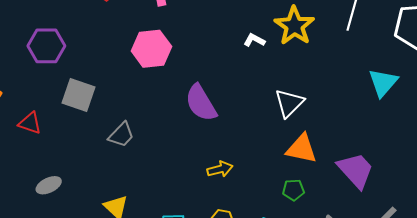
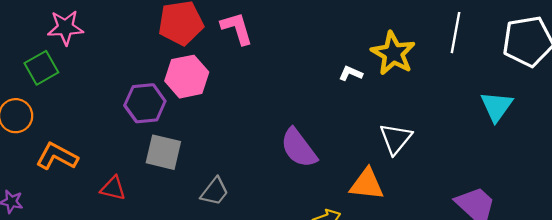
purple hexagon: (46, 46) -> (145, 103), moved
pink hexagon: (151, 49) -> (187, 77), moved
orange triangle: (302, 149) -> (367, 184), moved

